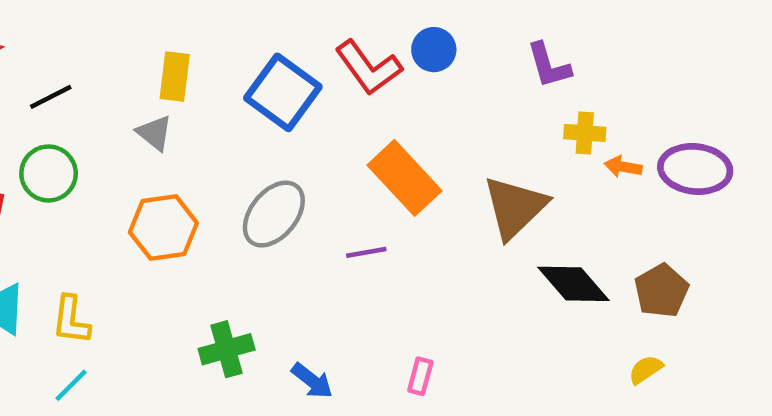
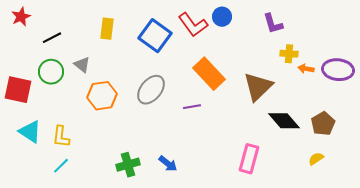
gray triangle: (154, 133) -> (82, 65), moved
green cross: (227, 349) -> (128, 165), moved
pink rectangle: (420, 376) -> (249, 159), moved, size x1.8

